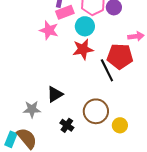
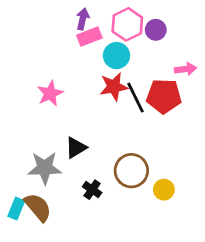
pink star: (49, 30) -> (50, 93), moved, turned 30
black line: (107, 70) -> (135, 98), moved
gray star: (32, 109) -> (45, 168), size x1.4

